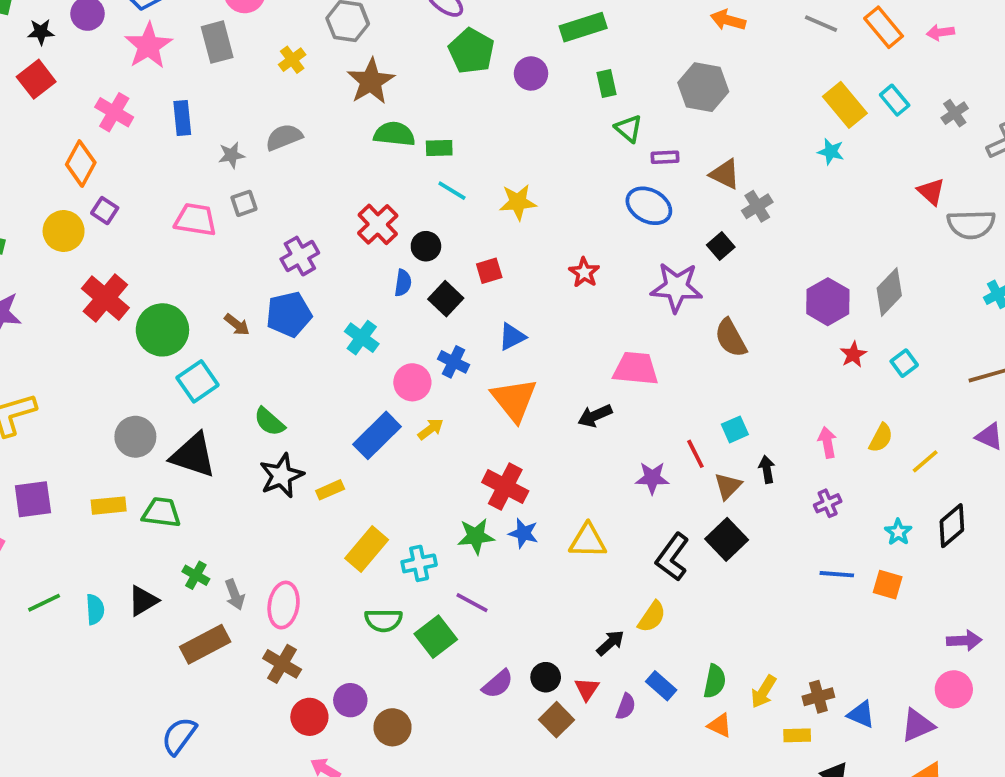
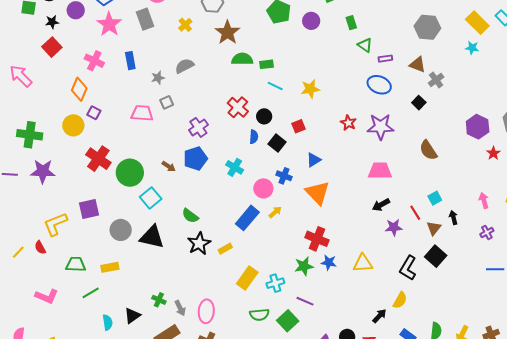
gray hexagon: (703, 87) -> (427, 27), moved
purple star: (677, 287) -> (381, 127), moved
black arrow: (595, 416) -> (381, 205), moved
purple square: (33, 499) -> (89, 209), moved
green trapezoid: (161, 512) -> (76, 264), moved
green line: (44, 603) -> (91, 293), moved

